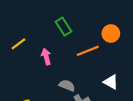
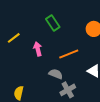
orange line: (88, 51) -> (69, 54), moved

